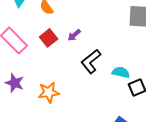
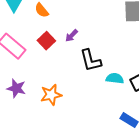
black L-shape: (91, 62) -> (91, 60), turned -60
cyan semicircle: (121, 72) -> (115, 78), moved

